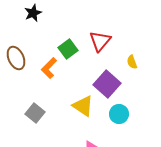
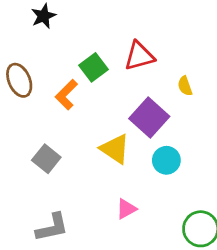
red triangle: (100, 41) -> (139, 56), turned 35

